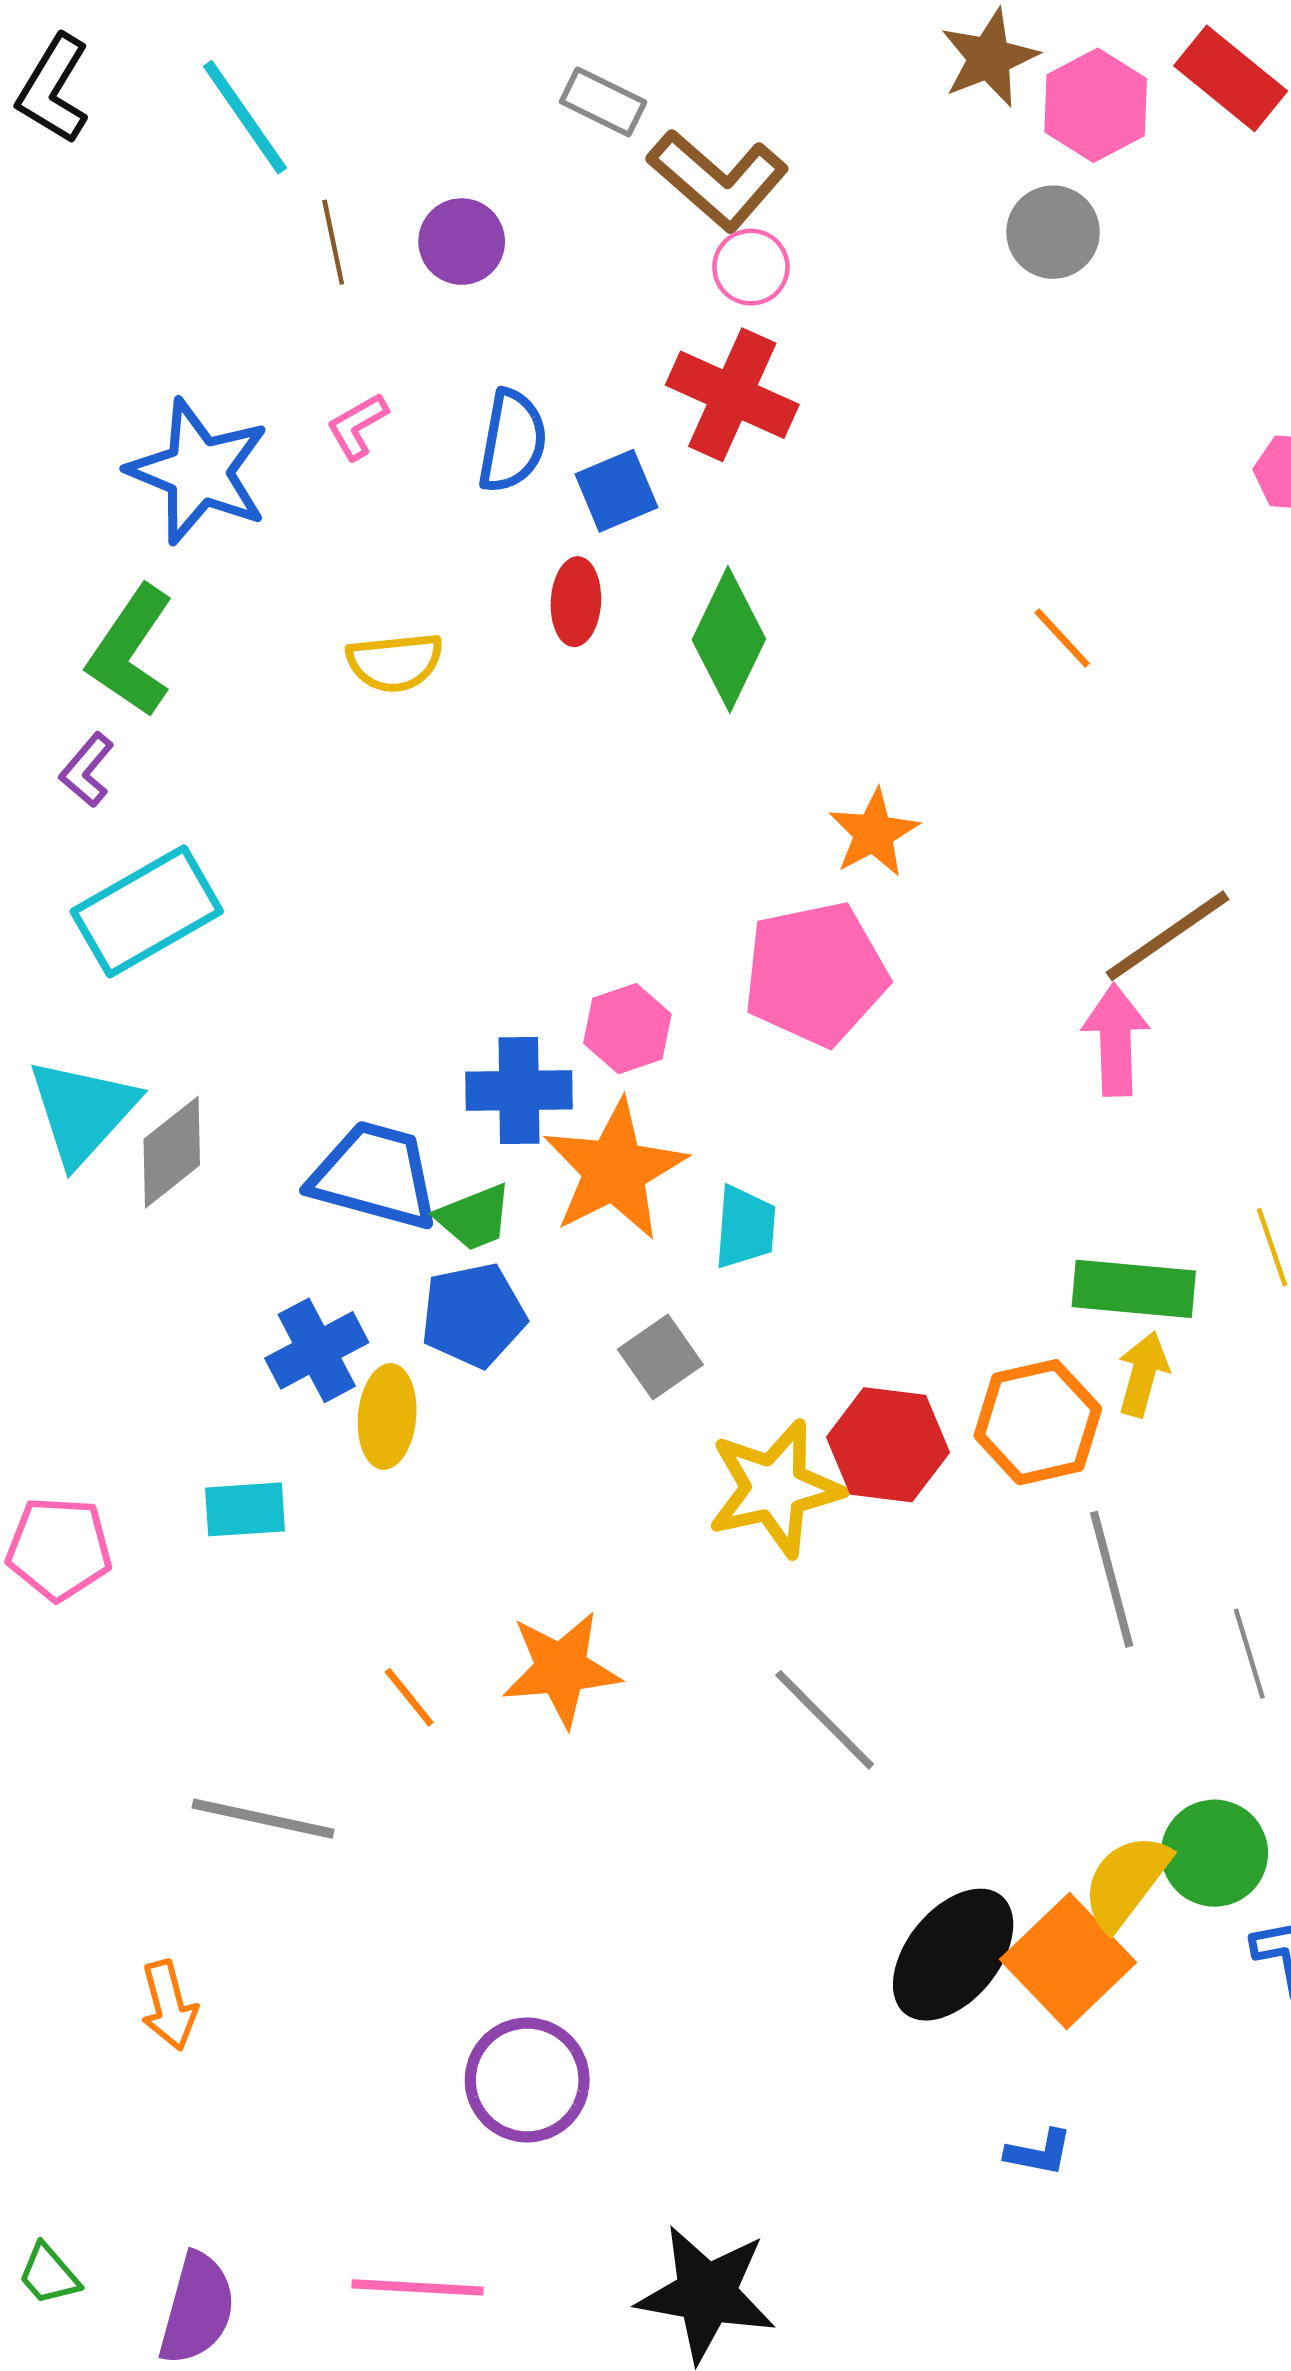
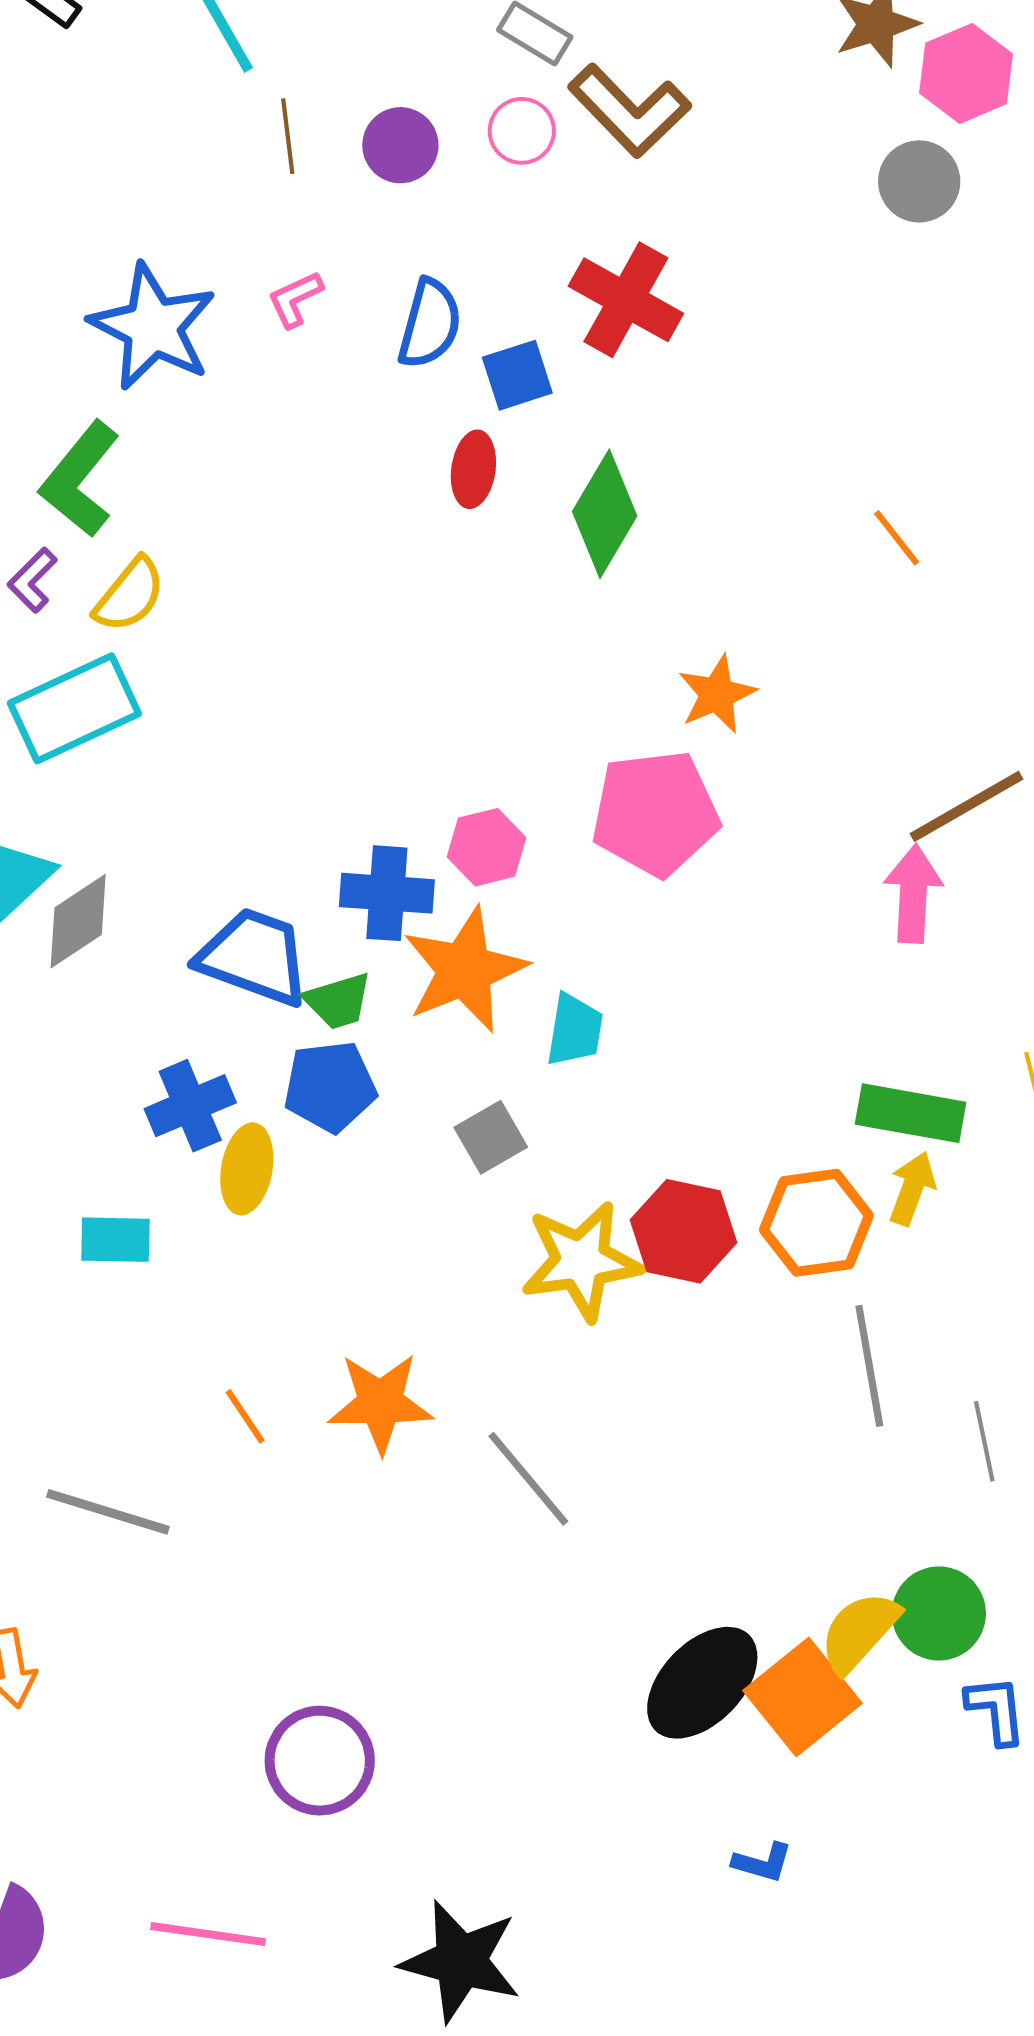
pink circle: (751, 267) -> (522, 131), moved
yellow semicircle: (395, 662) -> (130, 595), moved, turned -50
gray line: (825, 1720) -> (528, 1479), moved

